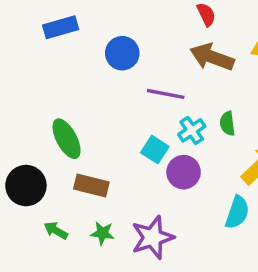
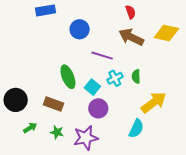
green ellipse: (67, 139) -> (68, 77), moved
purple circle: (184, 172) -> (98, 108), moved
green arrow: (56, 230) -> (30, 128), turned 112

